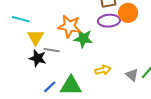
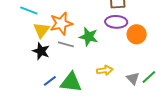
orange circle: (128, 13) -> (137, 34), moved
orange star: (69, 26) -> (61, 24), moved, turned -30
gray line: (52, 50) -> (66, 44), moved

